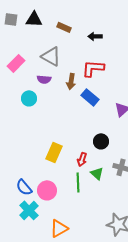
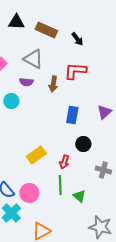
brown rectangle: (64, 27) -> (46, 30), size x1.5
black arrow: (95, 36) -> (77, 39), turned -128
blue rectangle: (90, 97) -> (72, 115), moved, turned 60
yellow rectangle: (54, 152) -> (36, 155), turned 30
green triangle: (97, 173) -> (79, 196), moved

